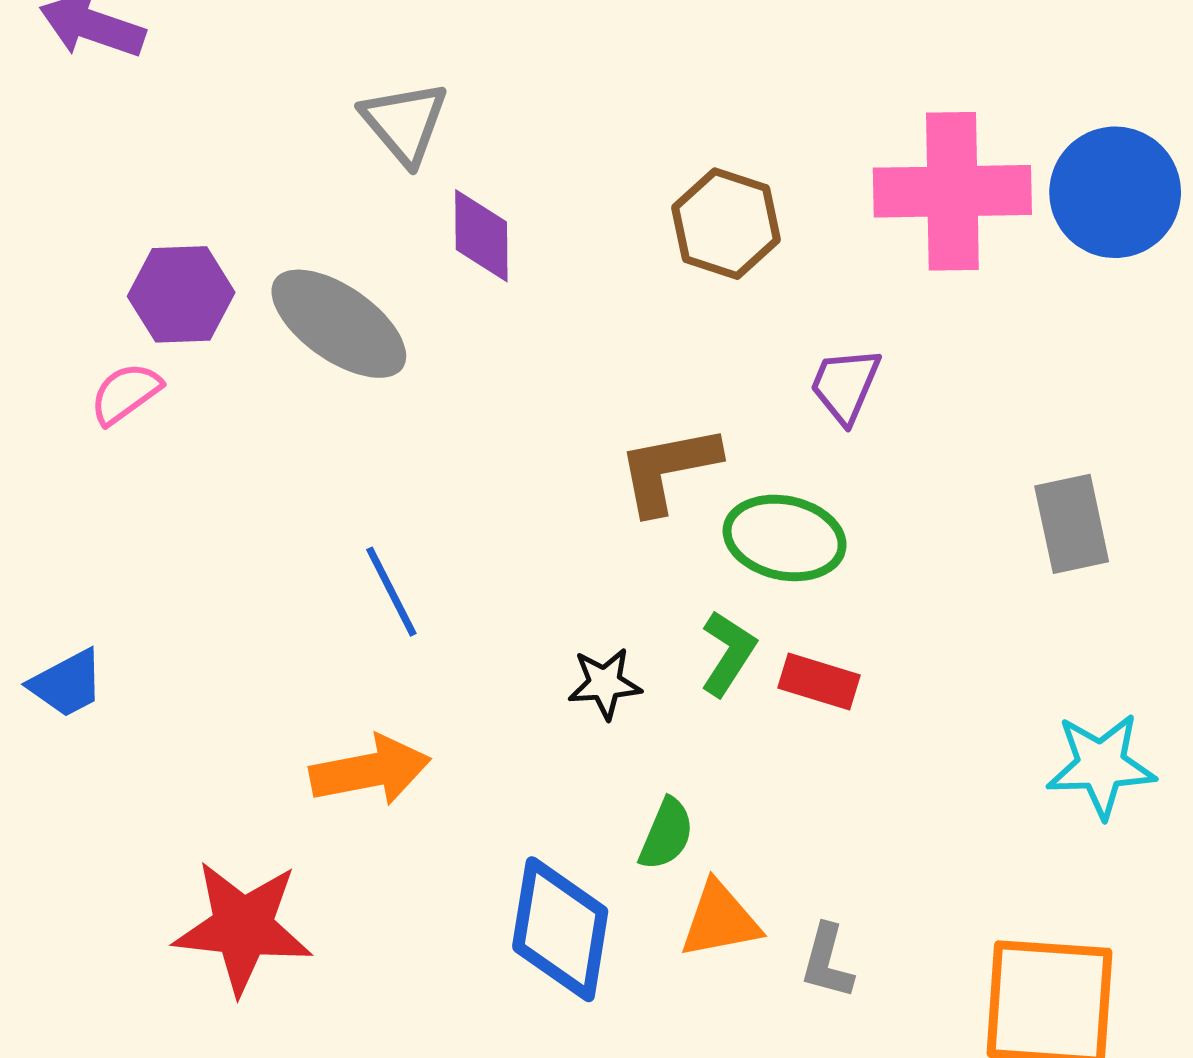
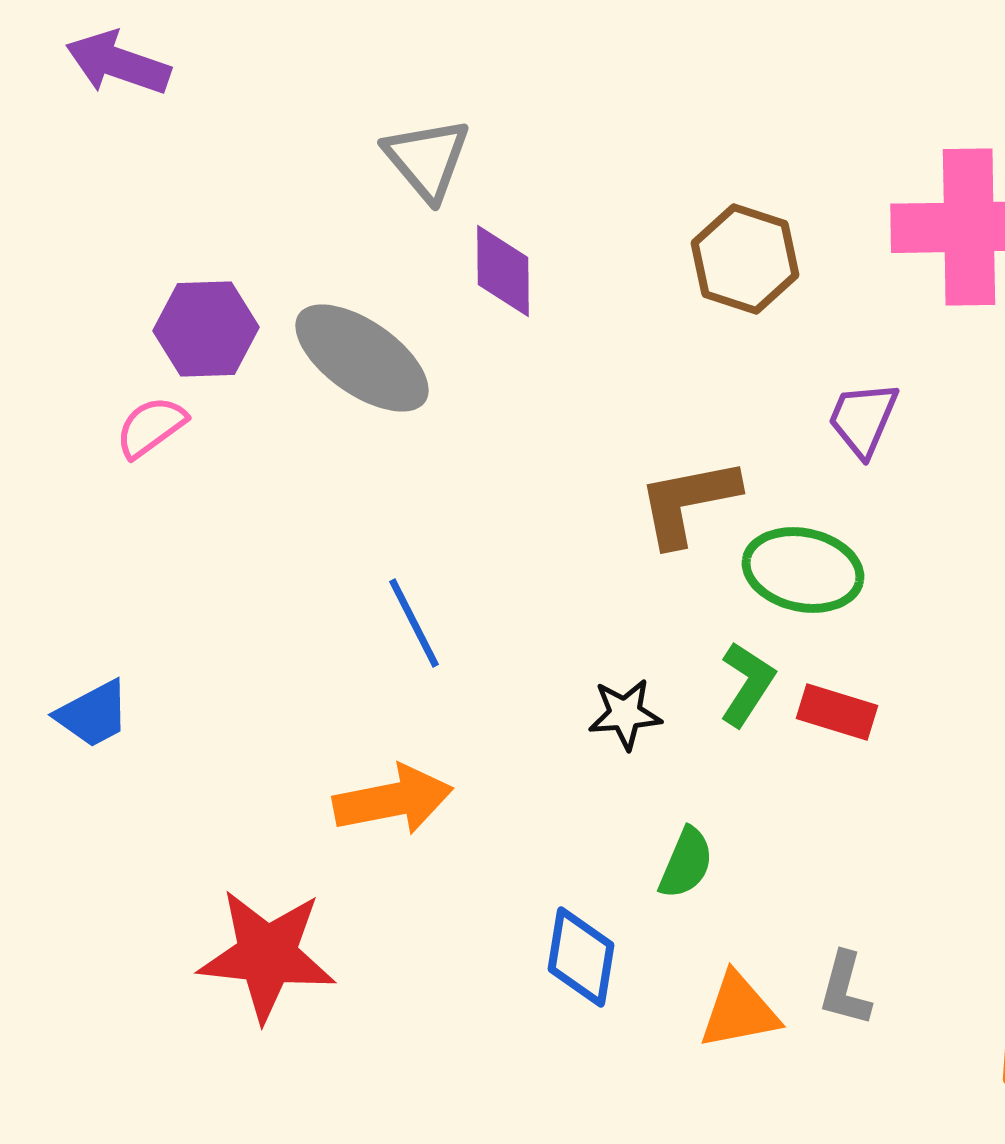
orange triangle: (720, 920) -> (739, 1011), moved
blue diamond: (560, 929) -> (581, 957), size x0.7

